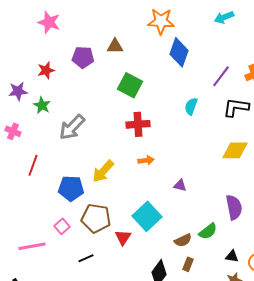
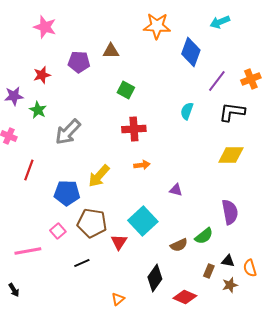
blue diamond: (179, 52) -> (191, 52), moved
green square: (130, 85) -> (126, 90), size x0.7
brown rectangle: (188, 264) -> (209, 271), moved

